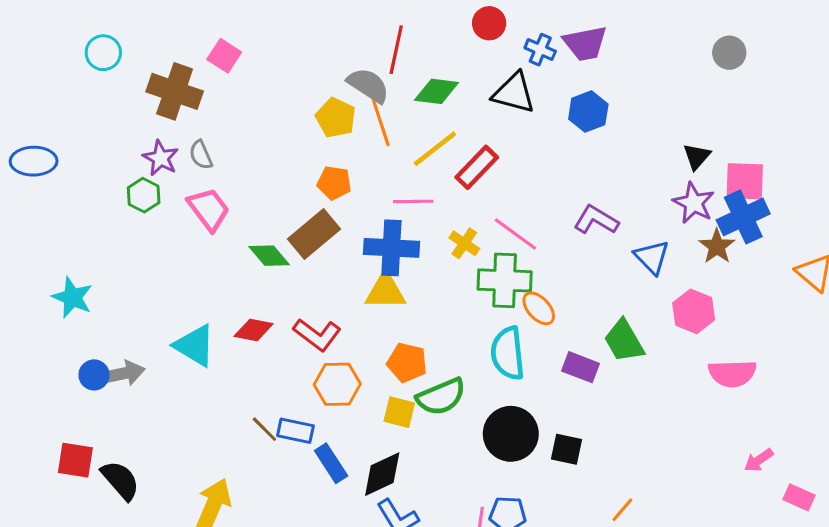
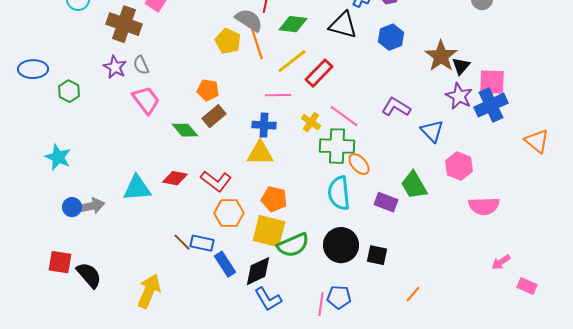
orange pentagon: (334, 183) -> (208, 90), moved
green hexagon: (144, 195) -> (69, 91), moved
brown rectangle: (314, 234) -> (214, 116), size x0.7
brown star: (717, 246) -> (441, 56), moved, size x1.4
blue cross: (391, 248) -> (264, 125), size x0.7
cyan triangle: (195, 346) -> (137, 188), turned -36
green semicircle: (441, 397) -> (293, 245), moved
yellow square: (399, 412) -> (269, 231), size x1.6

